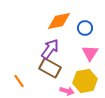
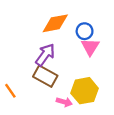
pink triangle: (90, 53) -> (90, 47), moved

